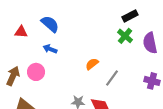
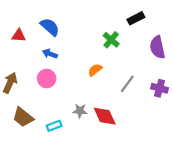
green cross: (125, 36) -> (111, 40), moved
pink circle: (36, 72) -> (47, 78), moved
gray line: (112, 78) -> (127, 84), moved

